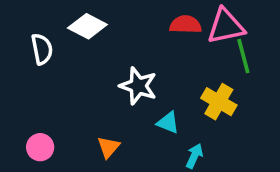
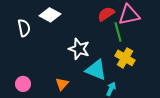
red semicircle: (186, 25) -> (106, 14), turned -36
green line: (243, 56) -> (118, 32), moved
cyan triangle: (168, 123) -> (96, 70), size x1.6

